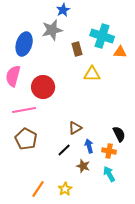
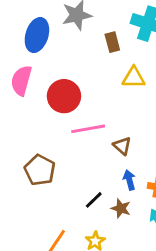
pink line: (24, 110) -> (88, 129), moved
brown triangle: (75, 128) -> (122, 146), moved, turned -48
black line: (64, 150) -> (94, 200), moved

